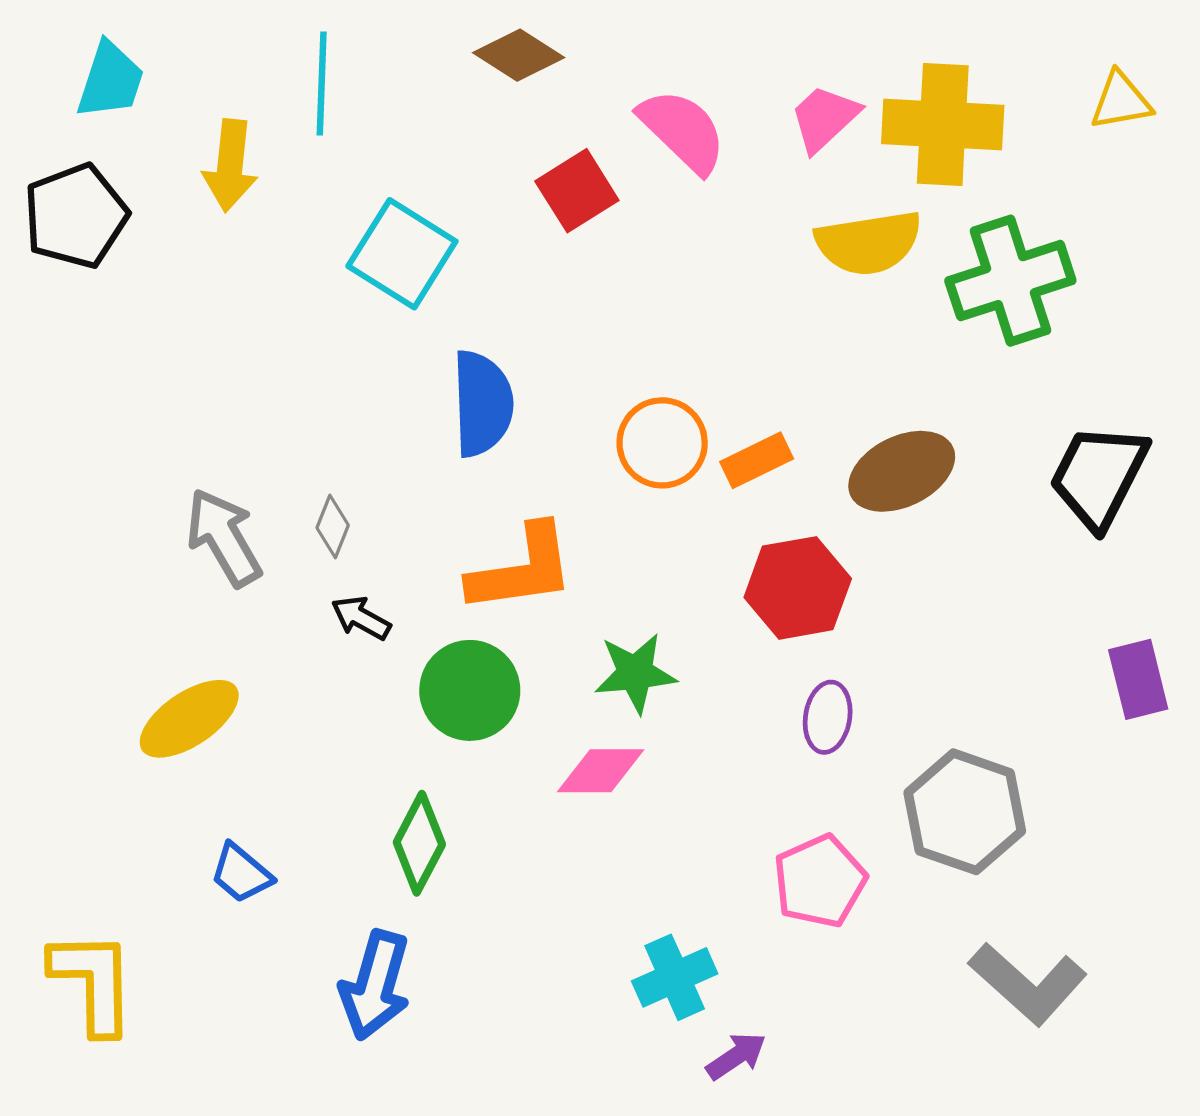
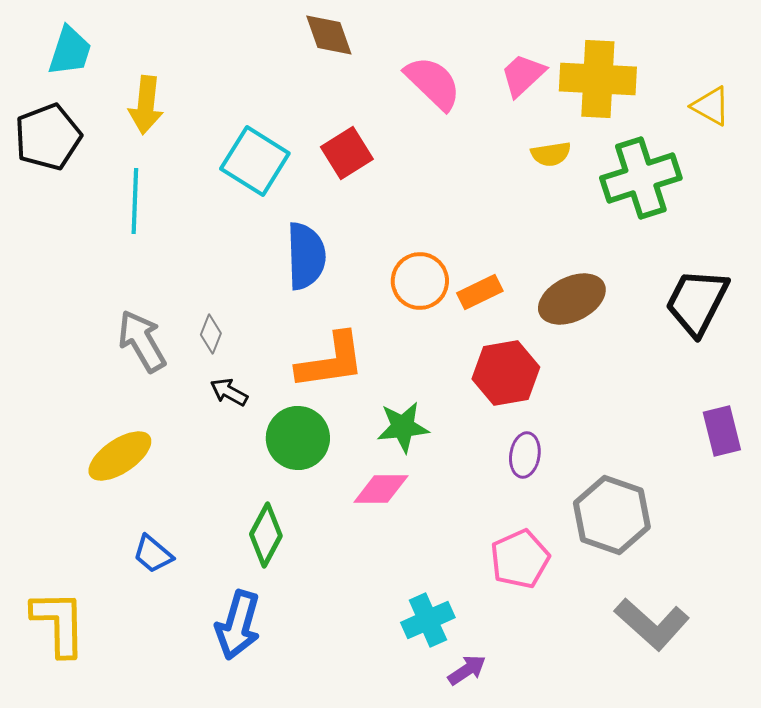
brown diamond: (519, 55) -> (329, 35), turned 38
cyan line: (322, 84) -> (135, 201), moved
yellow triangle: (1121, 101) -> (711, 106), moved, turned 39
red square: (577, 191) -> (347, 153), moved
yellow semicircle: (869, 243) -> (551, 154), size x0.6

